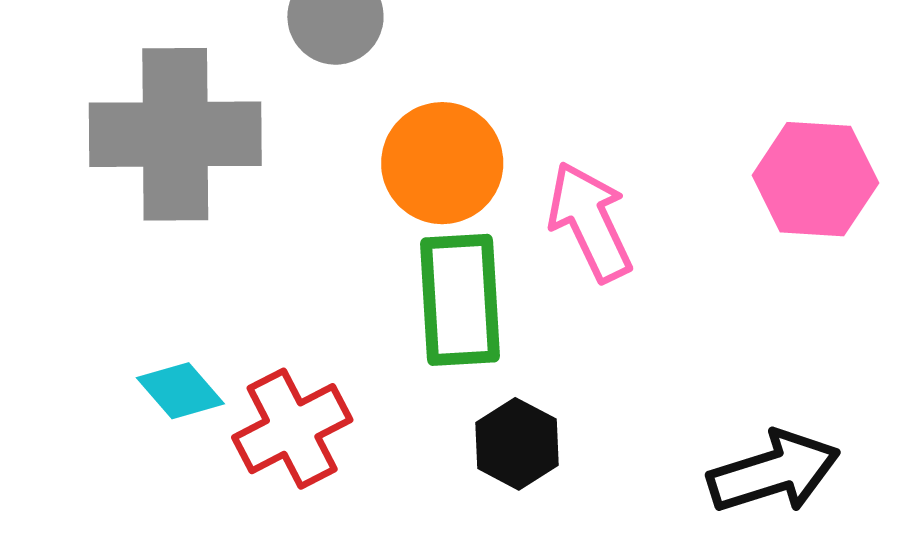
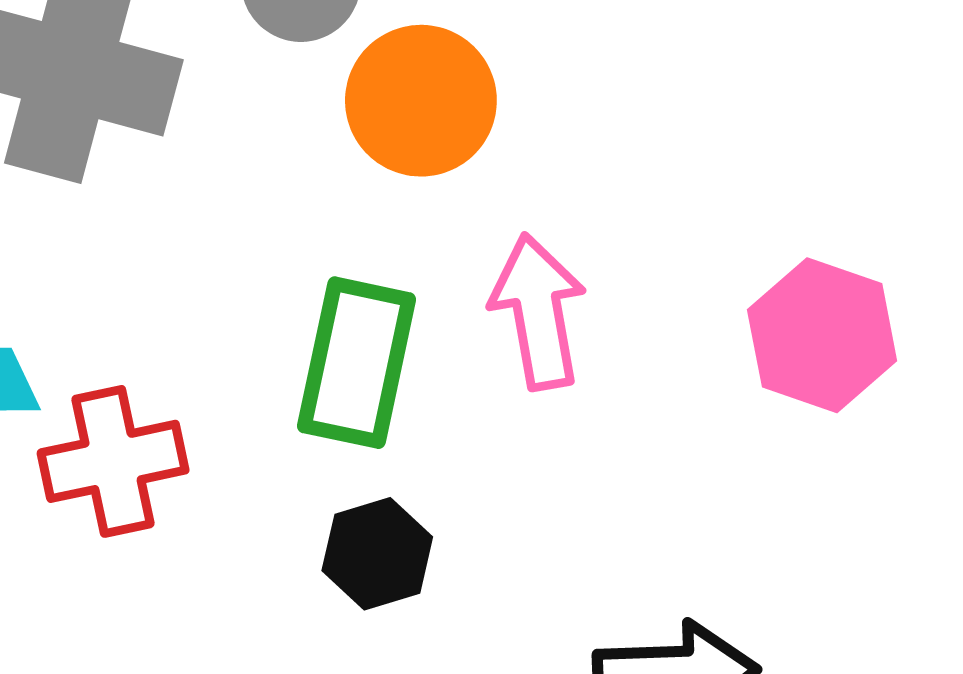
orange circle: (442, 163) -> (421, 101), moved

